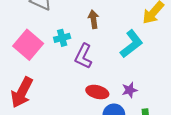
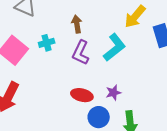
purple L-shape: (83, 56) -> (81, 53), moved

